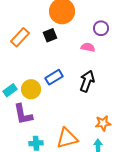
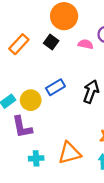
black square: (50, 35) -> (51, 42), turned -32
pink semicircle: (88, 47) -> (86, 44), moved

